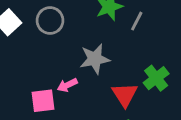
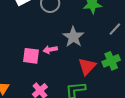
gray line: (137, 21) -> (115, 29), moved
gray star: (95, 59) -> (73, 37), turned 30

